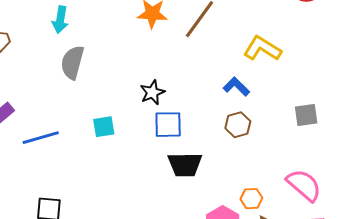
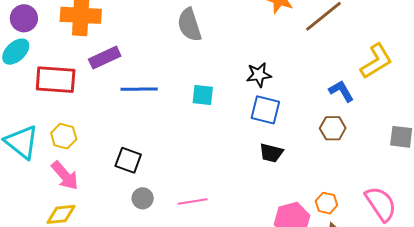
yellow L-shape: (262, 49) -> (376, 61), turned 102
gray semicircle: (72, 62) -> (189, 25), turned -48
black trapezoid: (185, 165) -> (271, 153), size x0.7

